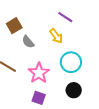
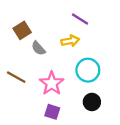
yellow arrow: (56, 36) -> (70, 41), turned -63

